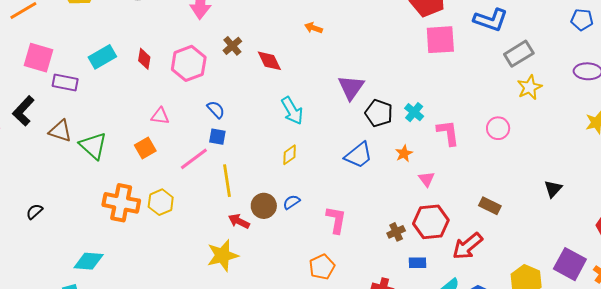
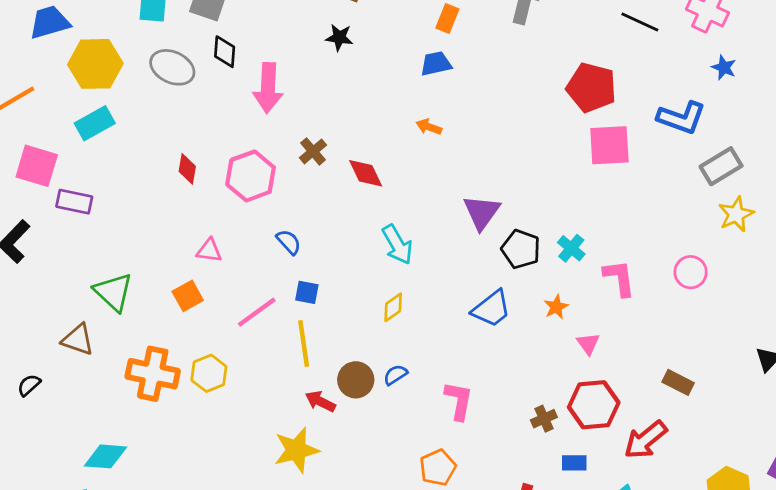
cyan rectangle: (102, 57) -> (95, 123), moved
brown triangle: (60, 131) -> (78, 340), moved
blue square: (217, 137) -> (307, 292), moved

